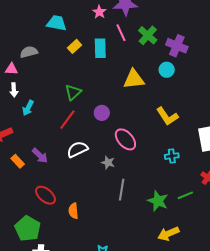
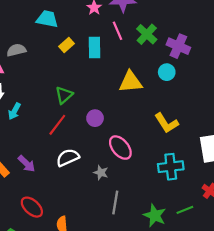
cyan cross: (172, 156) -> (171, 167), size x1.6

